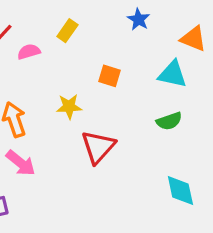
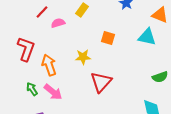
green semicircle: (169, 121) -> (160, 77), moved

